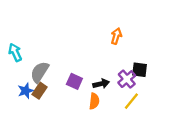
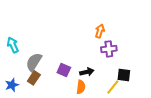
black square: (140, 70) -> (124, 75), moved
purple cross: (127, 79) -> (109, 49), moved, turned 35
blue star: (26, 91) -> (12, 85), moved

